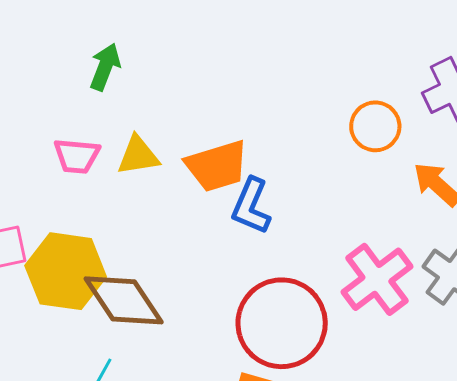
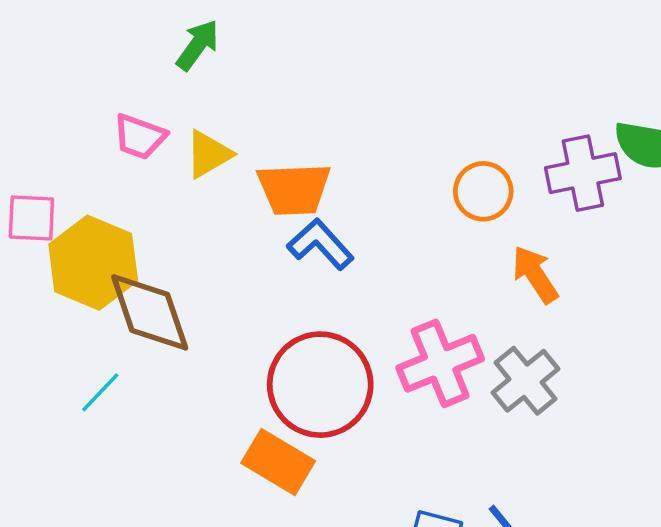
yellow triangle: (138, 155) -> (209, 154), turned -36
blue L-shape: (251, 206) -> (320, 244), turned 100

